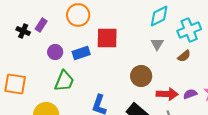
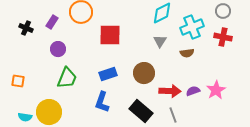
purple rectangle: (41, 25) -> (52, 22), moved
blue rectangle: (81, 53) -> (108, 74), moved
brown semicircle: (184, 56) -> (187, 53), turned 32
orange square: (15, 84) -> (18, 81), size x0.6

